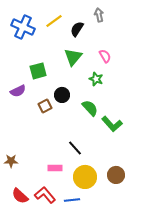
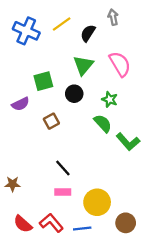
pink semicircle: (105, 56) -> (120, 64), size x1.6
green star: (96, 79) -> (110, 99), moved
black circle: (62, 95) -> (74, 94), moved
black line: (75, 148) -> (63, 168), moved
brown circle: (116, 175) -> (126, 223), moved

